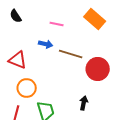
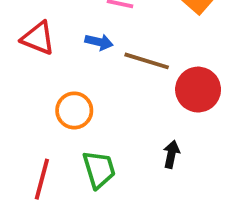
red triangle: (18, 60) -> (38, 38), moved
orange circle: (27, 88) -> (74, 110), moved

